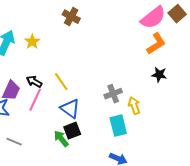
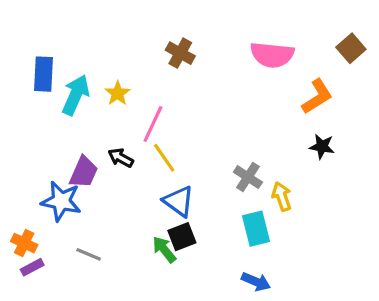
pink semicircle: (153, 18) -> (272, 55), moved, turned 44
gray cross: (113, 94) -> (248, 177), turned -36
pink line: (35, 100) -> (153, 124), moved

